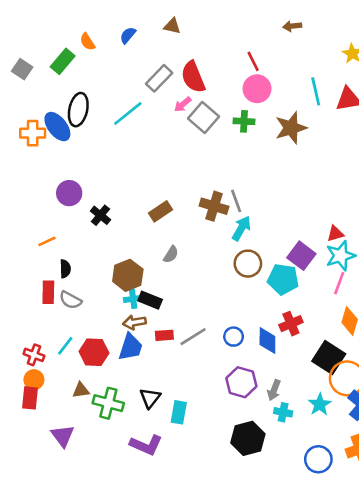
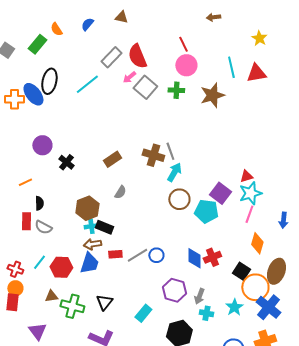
red cross: (291, 324) -> (212, 257), moved
blue circle: (234, 337) -> (156, 255), moved
black square: (329, 357) -> (241, 271), size x0.7
cyan rectangle: (179, 412) -> (143, 313), moved, turned 30

